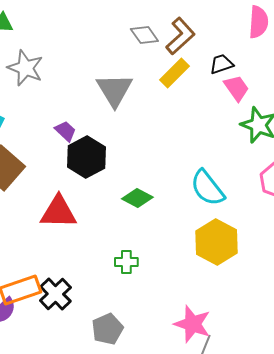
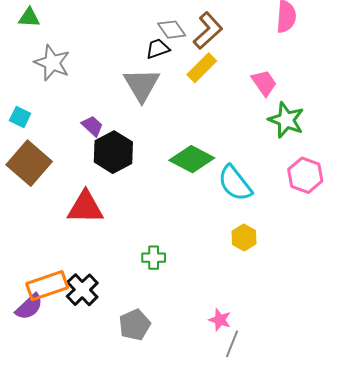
black trapezoid: (221, 64) -> (158, 49), moved
green diamond: (137, 198) -> (192, 159), moved, size x1.4
yellow hexagon: (216, 242) -> (244, 237), size x0.6
pink star: (192, 324) -> (220, 320), size x0.6

